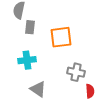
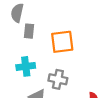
gray cross: (76, 72) -> (58, 79), moved

